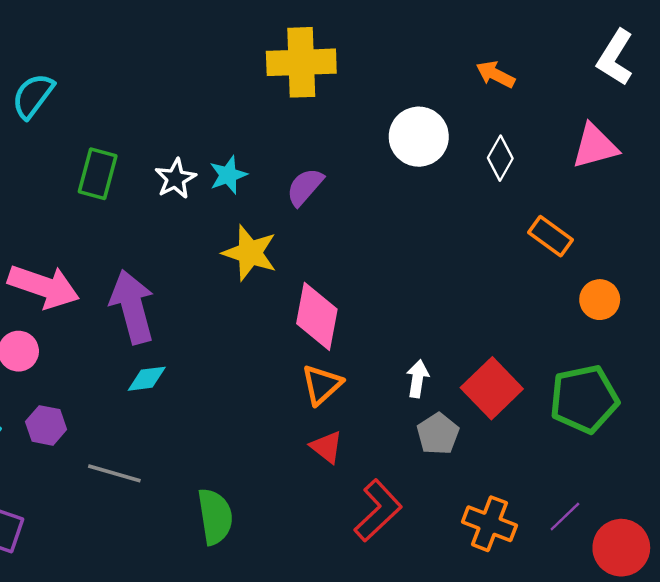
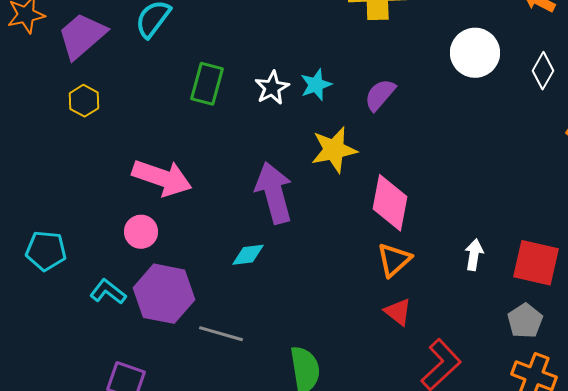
yellow star: (250, 253) -> (334, 150), turned -30
purple arrow: (132, 307) -> (274, 193), moved
red square: (492, 388) -> (536, 263), turned -33
purple hexagon: (46, 425) -> (164, 294), size x1.8
gray pentagon: (438, 434) -> (525, 321), moved

